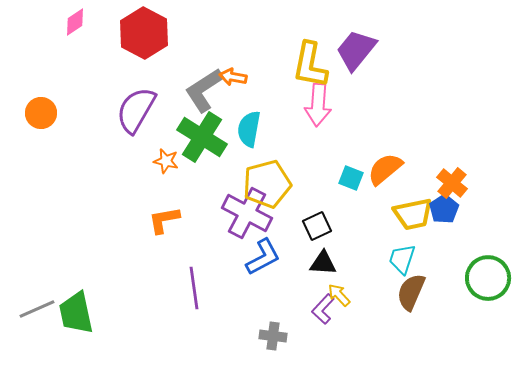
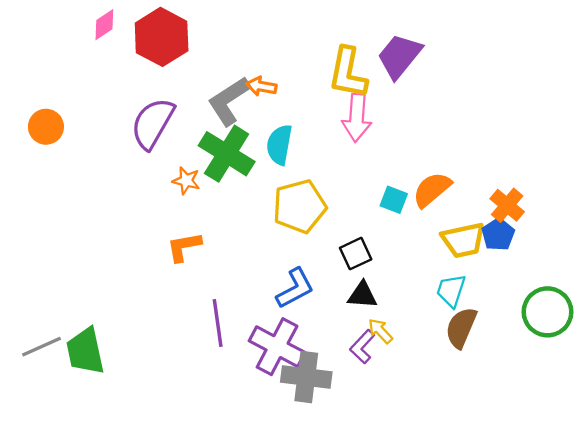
pink diamond: (75, 22) -> (104, 25), moved
purple cross: (247, 213) -> (277, 347), moved
gray cross: (273, 336) -> (306, 377), size x1.6

